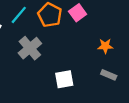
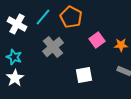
pink square: (78, 13) -> (97, 40), moved

